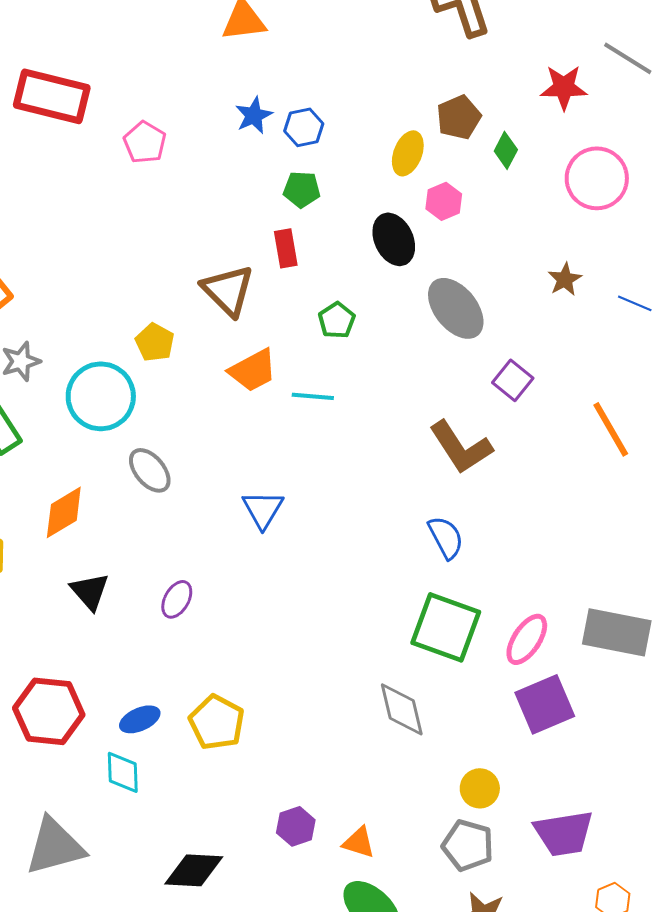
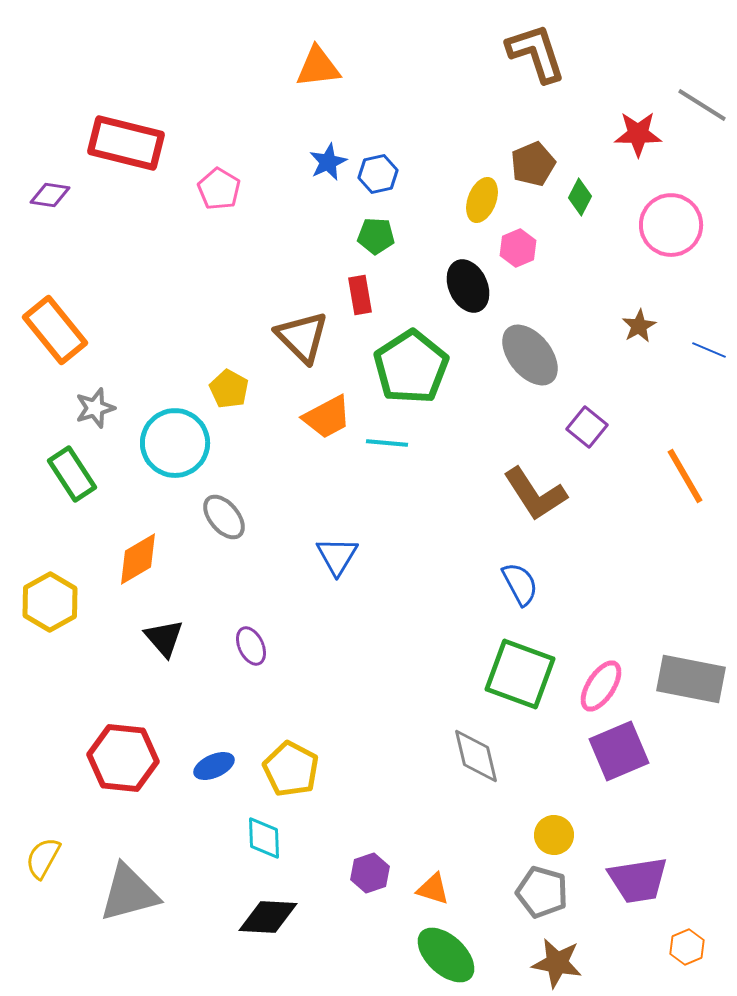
green pentagon: (337, 320) -> (411, 367), size x2.0
purple ellipse: (177, 599) -> (251, 646), turned -54
cyan diamond: (123, 772) -> (264, 838), moved

